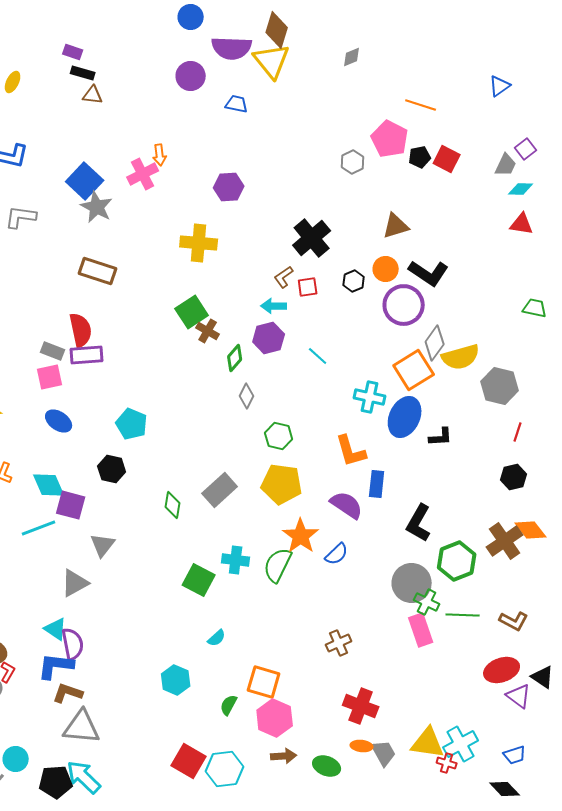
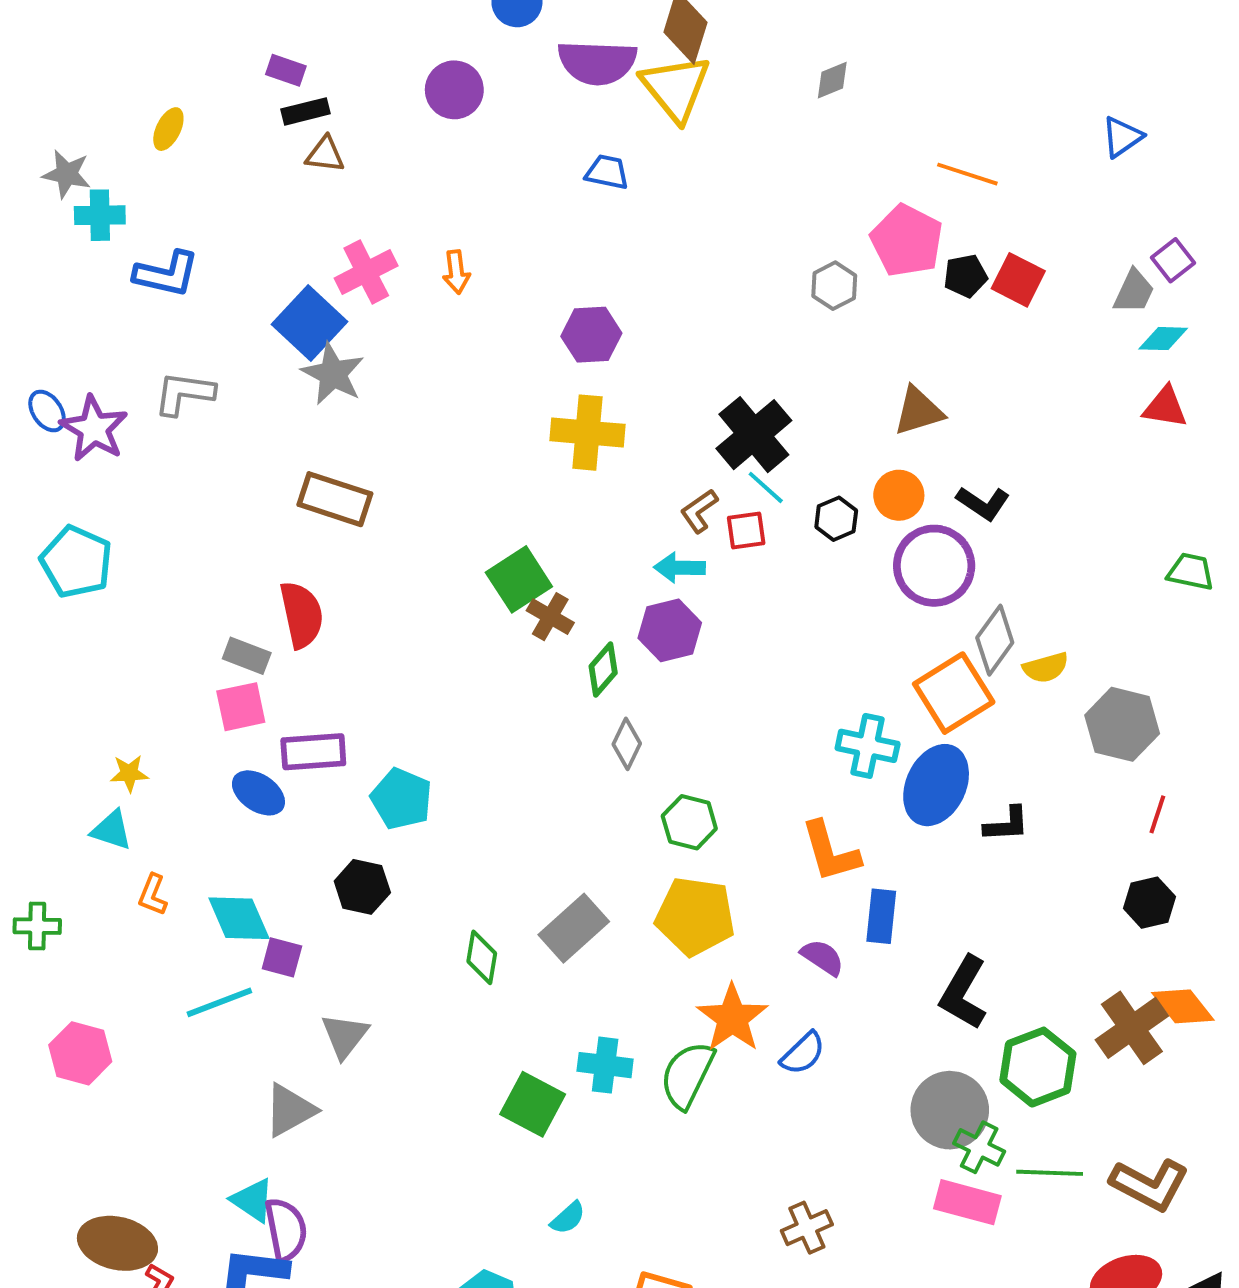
black rectangle: (83, 73) -> (305, 111), turned -30
purple circle: (191, 76) -> (454, 90), moved
pink cross: (143, 174) -> (366, 272), moved
yellow cross: (199, 243) -> (587, 433), moved
black L-shape: (429, 273) -> (983, 503), size x0.7
purple rectangle: (87, 355) -> (313, 752), moved
cyan line: (318, 356) -> (766, 487), moved
yellow semicircle: (461, 357) -> (1046, 668), size x0.6
purple square: (71, 505) -> (282, 957), size x0.7
purple semicircle: (347, 505) -> (822, 957), size x0.7
brown L-shape: (514, 621) -> (1150, 1185), size x1.4
pink rectangle: (421, 630) -> (967, 1202), turned -56

